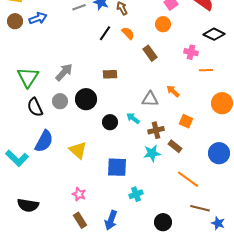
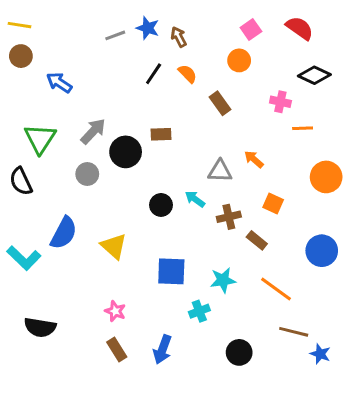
blue arrow: (38, 18) -> (59, 83), moved, turned -126
black circle: (86, 99) -> (126, 152), moved
black semicircle: (35, 107) -> (21, 181), moved
cyan star: (152, 153) -> (223, 280), moved

